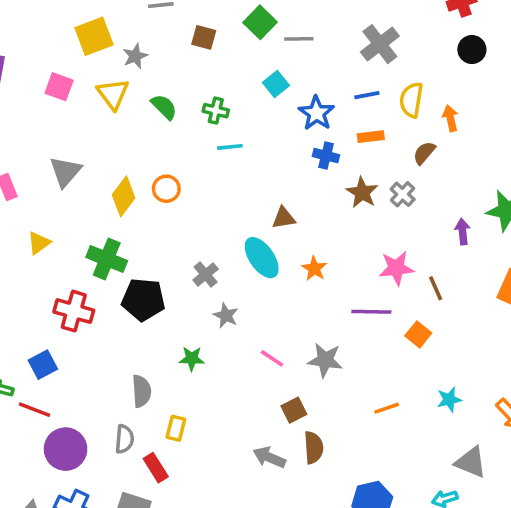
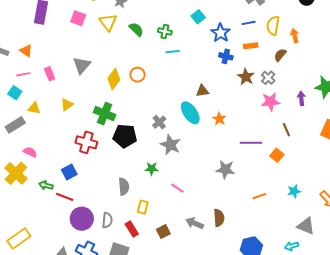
pink star: (396, 268) -> (270, 102), moved
gray star: (226, 315) -> (170, 145), size x1.5
pink line: (272, 358) -> (178, 188), moved
brown square: (294, 410) -> (163, 232), moved
gray semicircle: (124, 439) -> (107, 220), moved

